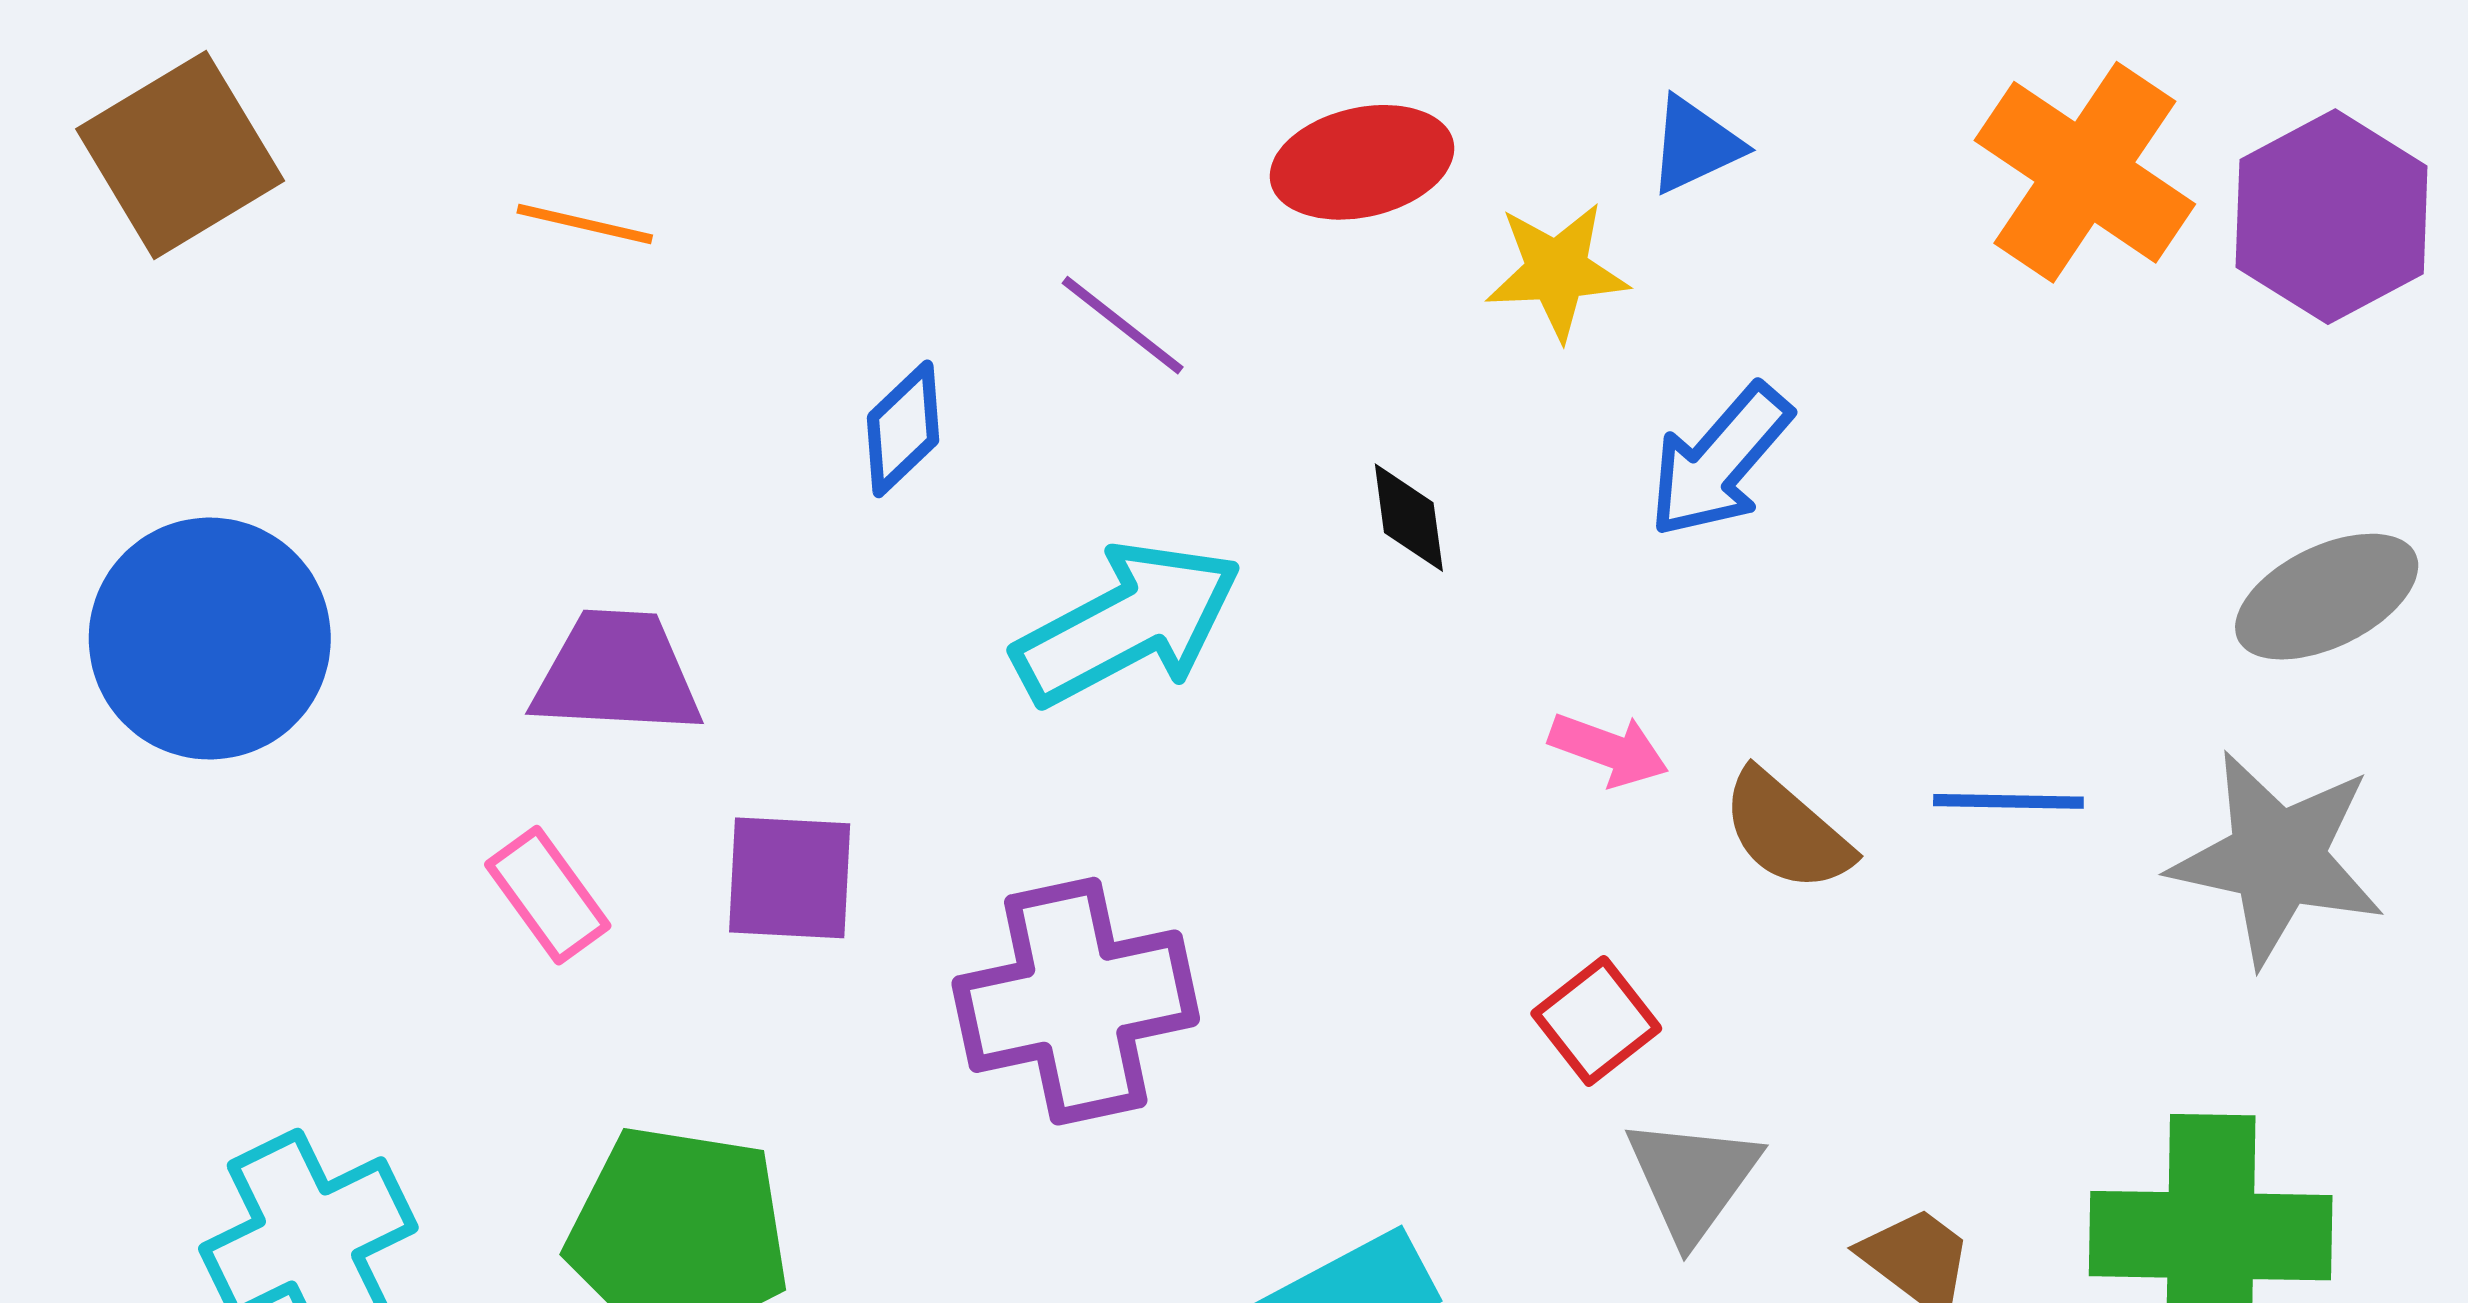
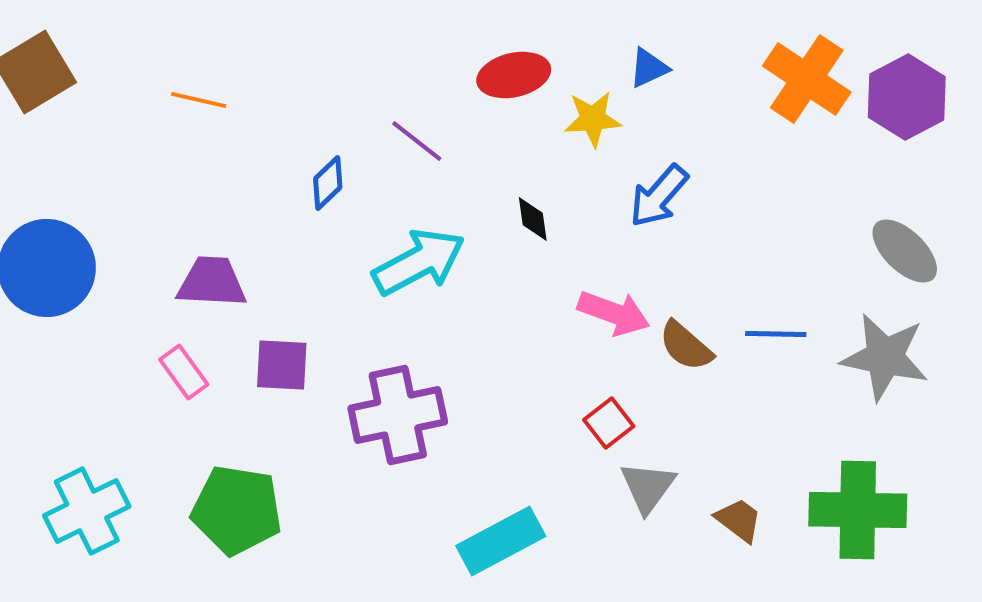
gray ellipse: (2327, 597) -> (905, 251), turned 70
pink arrow: (1609, 750) -> (614, 313), size x1.5

